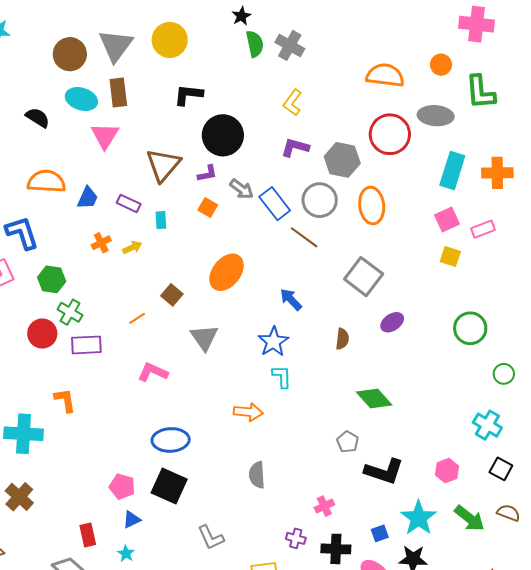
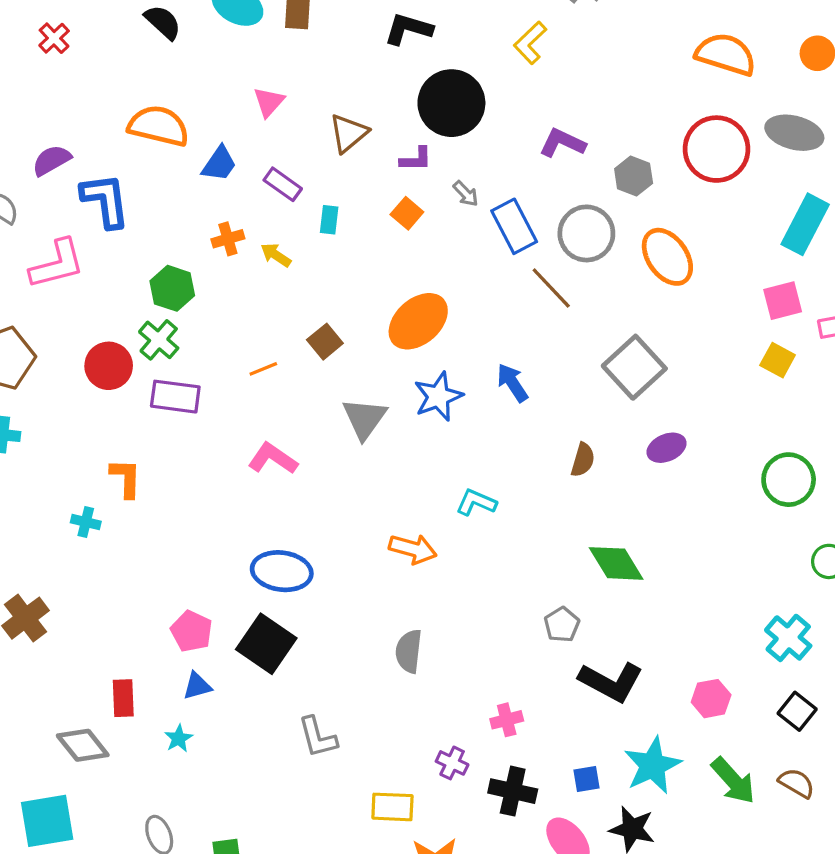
yellow L-shape: (292, 102) -> (530, 43), moved
pink triangle: (105, 136) -> (269, 102), moved, size x0.7
gray hexagon: (342, 160) -> (634, 176), size x0.7
brown triangle: (163, 165) -> (348, 133), size x0.7
gray arrow: (242, 189) -> (466, 194), size x0.7
orange ellipse: (372, 205) -> (667, 257), turned -39
yellow arrow: (132, 247) -> (276, 255), turned -132
green hexagon: (52, 279) -> (172, 288), moved
blue star: (273, 342) -> (438, 396), moved
cyan L-shape: (282, 377) -> (476, 502), turned -75
cyan cross: (23, 434) -> (86, 522), moved, size x0.5

